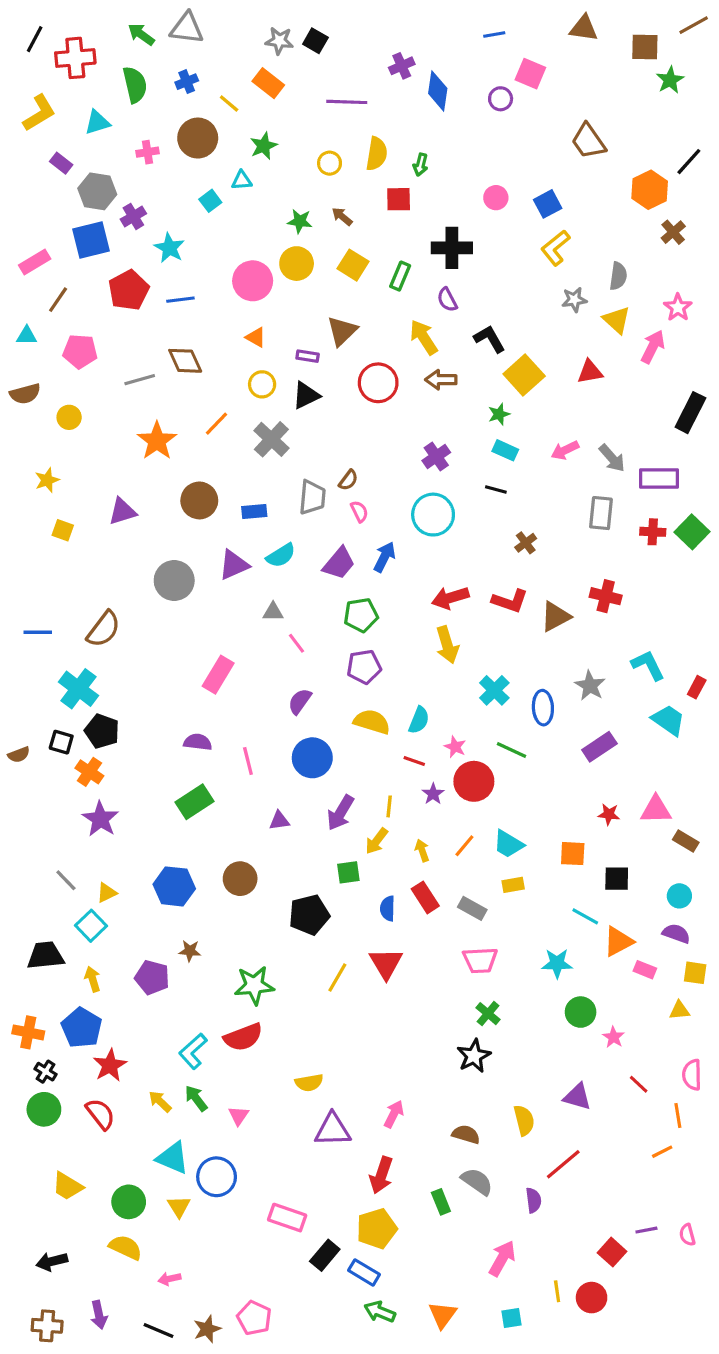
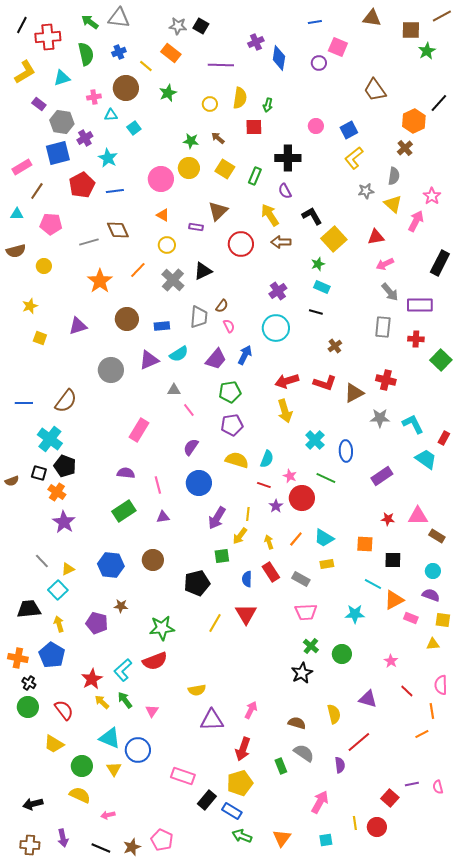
cyan triangle: (242, 180) -> (111, 115), moved
brown cross: (673, 232) -> (405, 148), moved
black triangle: (306, 395) -> (203, 271), moved
pink arrow: (565, 450) -> (385, 264), moved
green square: (692, 532) -> (441, 360), moved
gray star: (590, 686) -> (380, 418), moved, turned -30
purple triangle: (279, 821) -> (163, 517), moved
green circle: (581, 1012) -> (342, 654), moved
red star: (110, 1065) -> (92, 679), moved
yellow trapezoid: (67, 1186) -> (54, 744), moved

